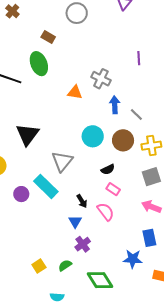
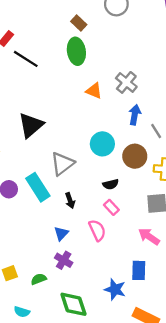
green ellipse: (39, 64) -> (76, 51), moved
black arrow: (82, 201) -> (70, 201), moved
purple cross: (83, 244) -> (64, 260), turned -35

